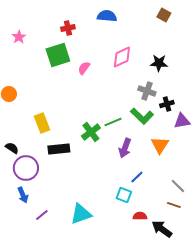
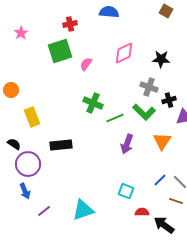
yellow rectangle: (42, 123) -> (32, 117), moved
green cross: (91, 132) -> (93, 103), moved, turned -30
blue line: (137, 177) -> (160, 180), moved

